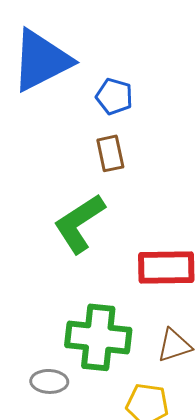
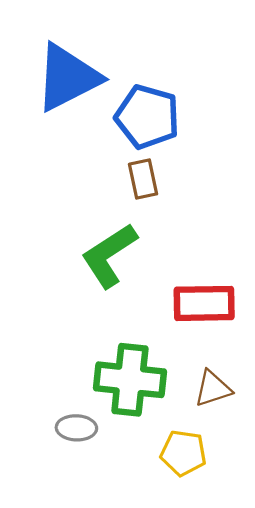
blue pentagon: (114, 96) -> (147, 117), size x1.6

